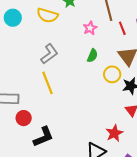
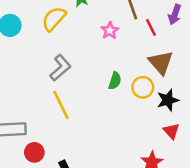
yellow semicircle: (47, 15) -> (54, 19), turned 120
green semicircle: (92, 56) -> (115, 81), moved

